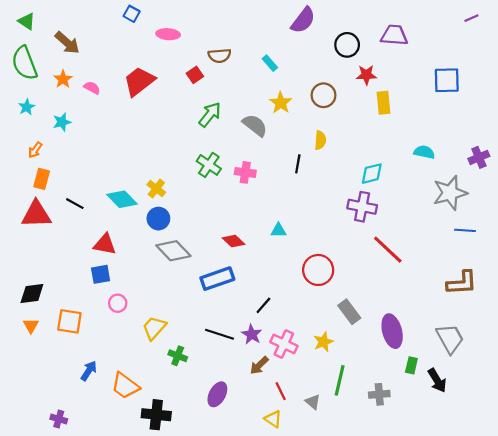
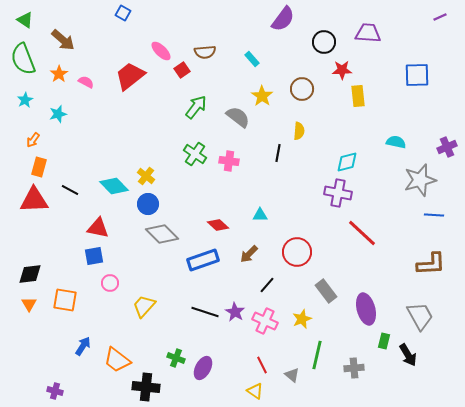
pink ellipse: (168, 34) -> (161, 51), moved, turned 40
black line: (263, 305) -> (267, 285), moved
green cross: (178, 356) -> (176, 358), moved
brown arrow: (259, 365) -> (249, 254), moved

